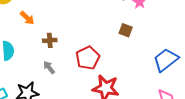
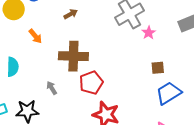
brown square: (126, 30) -> (158, 68), moved, turned -32
brown cross: (50, 40) -> (73, 56), moved, size x2.0

